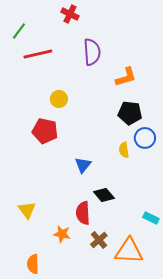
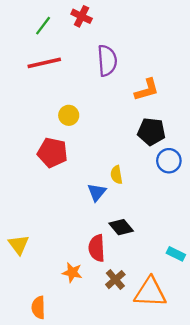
green line: (19, 31) -> (43, 26), moved
yellow semicircle: (124, 150) -> (116, 175), moved
yellow triangle: (27, 210) -> (19, 245), moved

